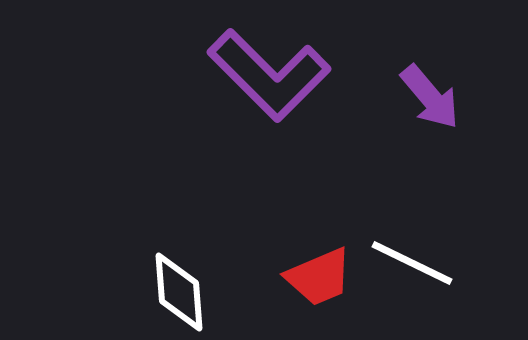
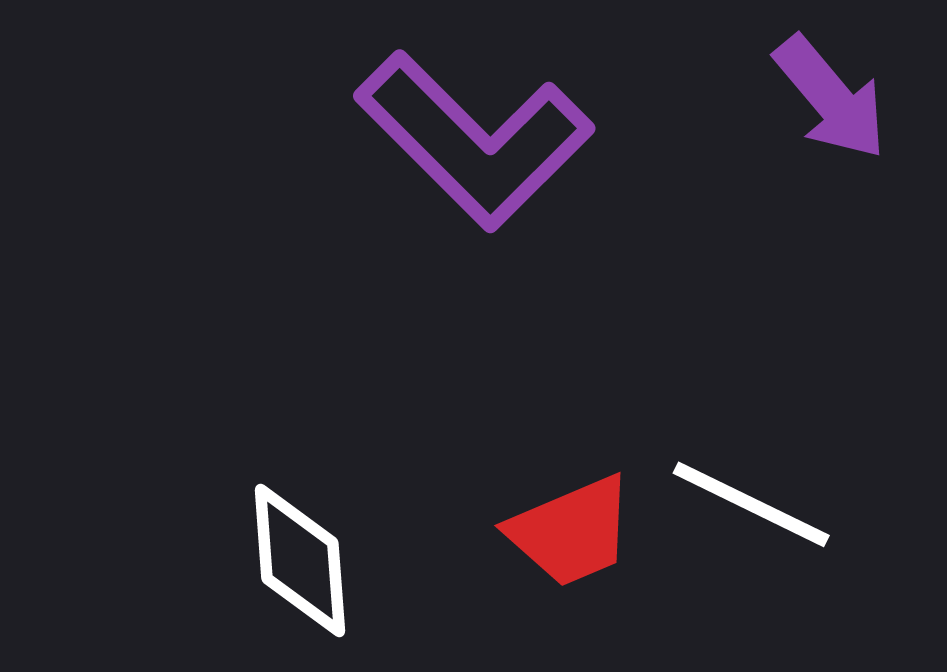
purple arrow: (430, 97) -> (831, 98), moved

